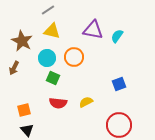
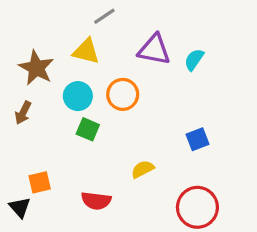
gray line: (48, 10) -> (104, 16), moved
red semicircle: (58, 103) -> (96, 201), moved
black triangle: (27, 130) -> (20, 207), moved

